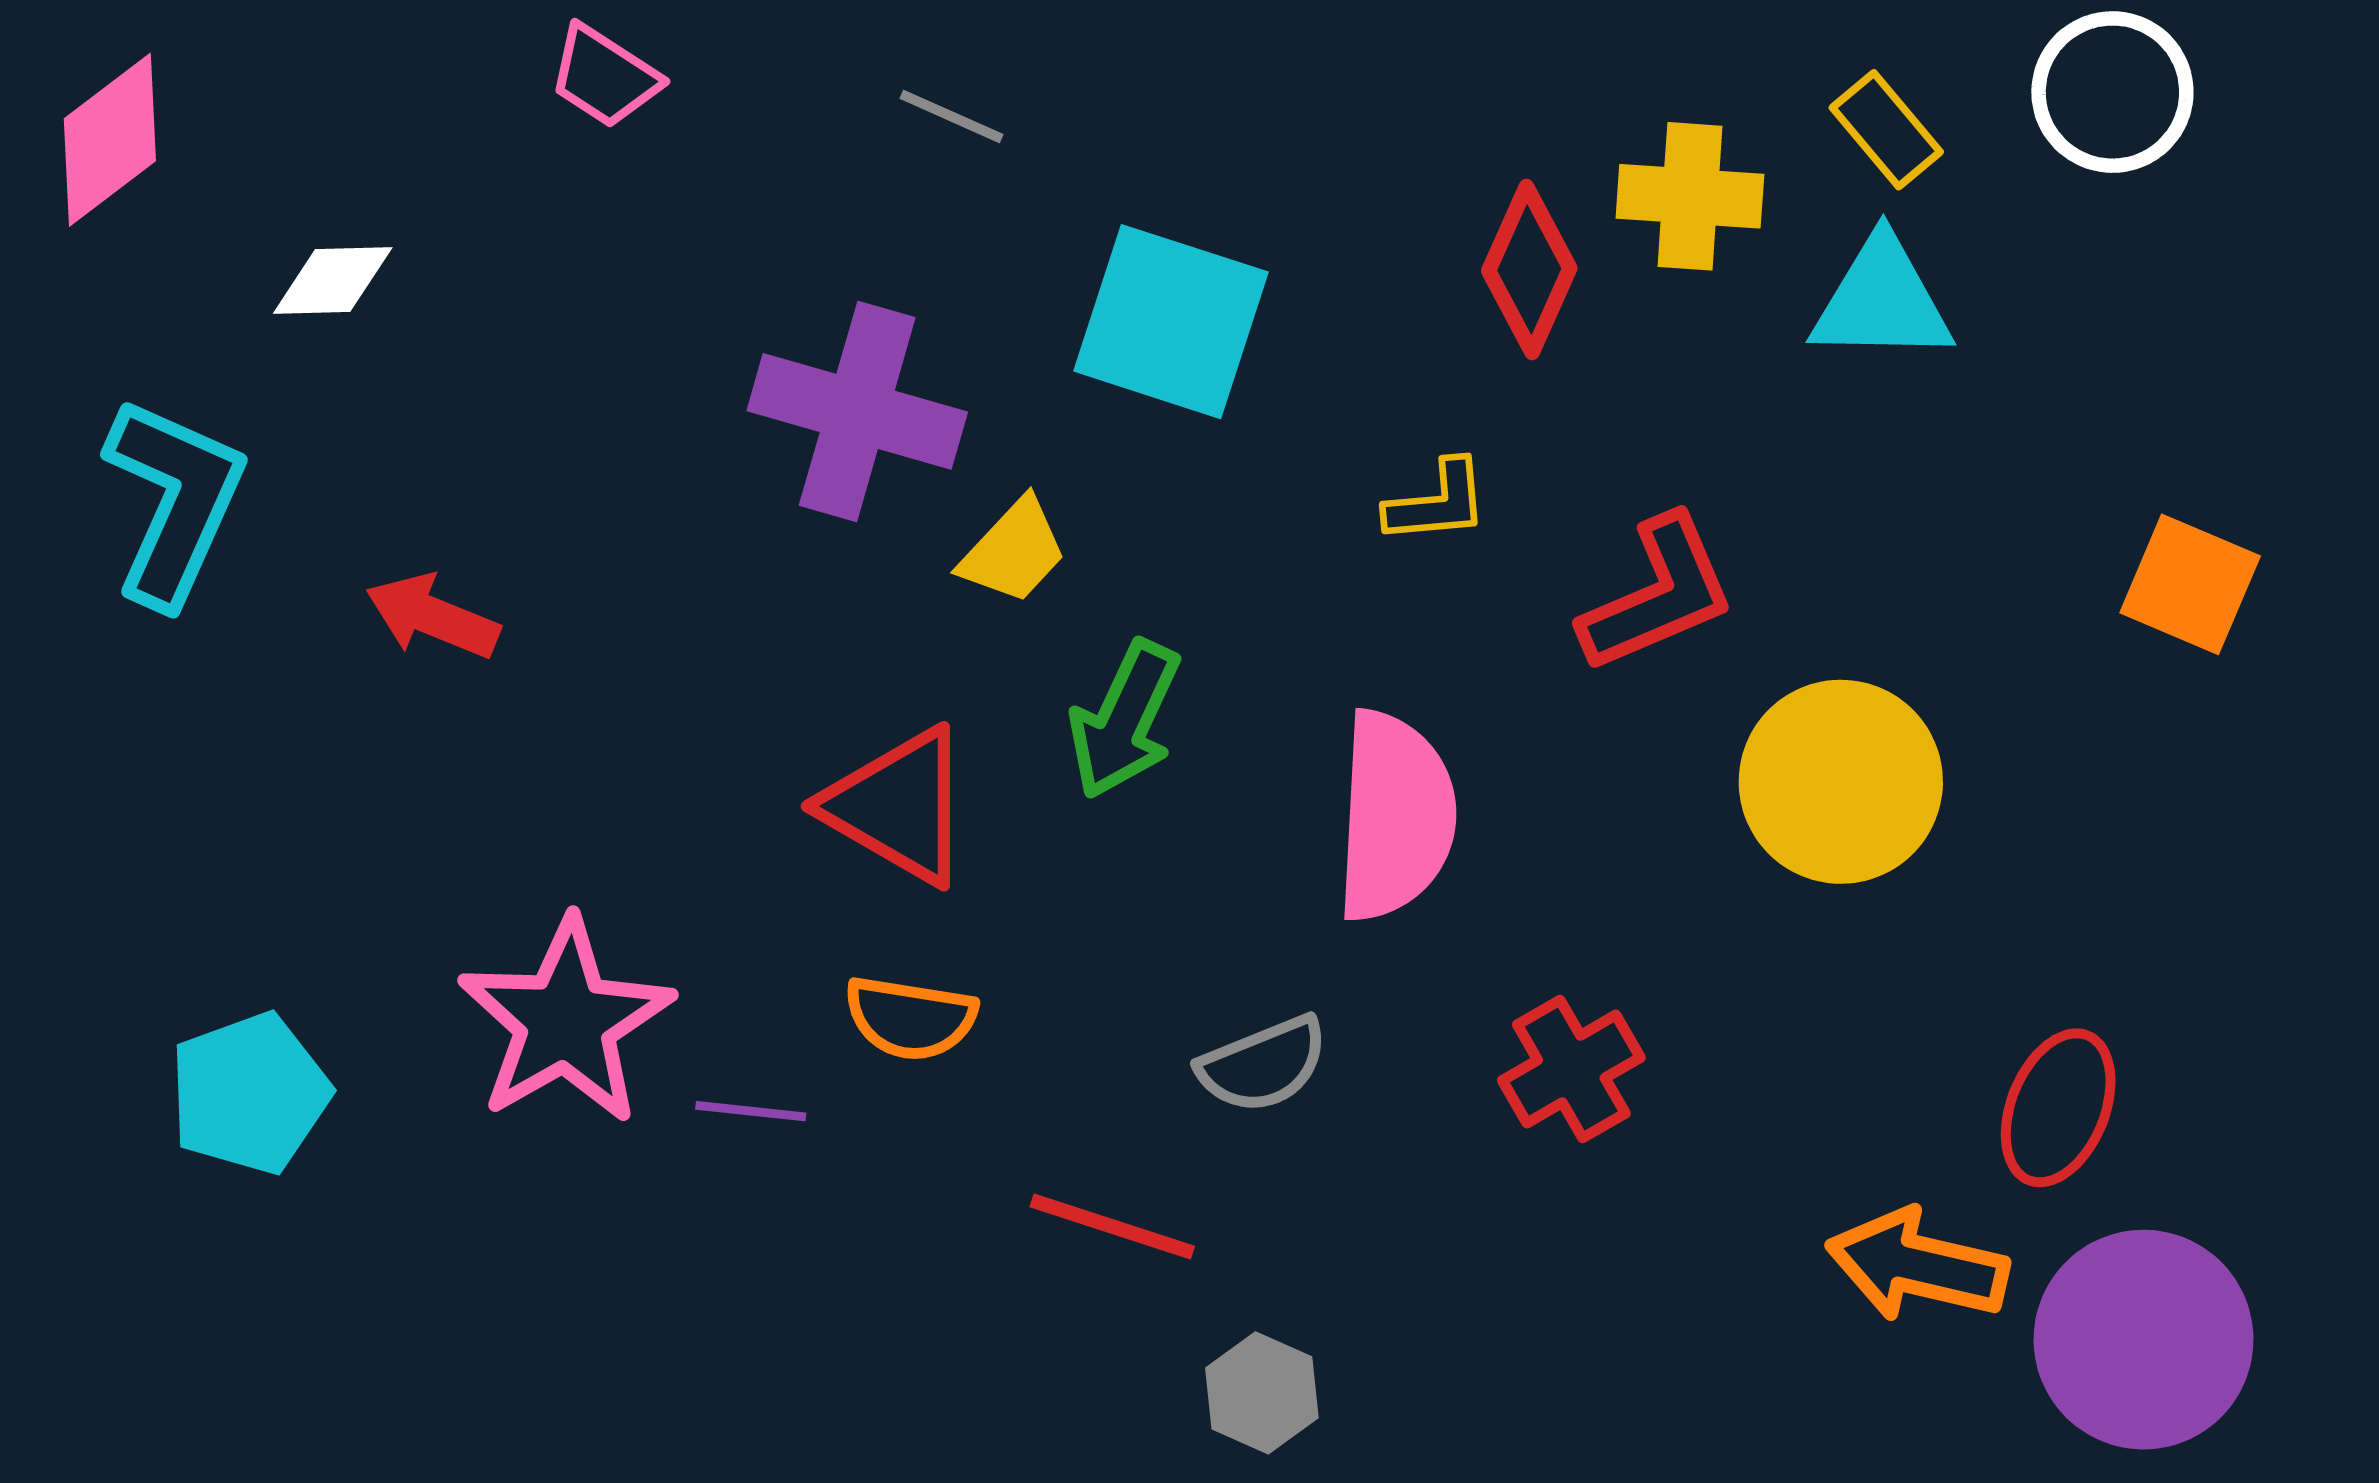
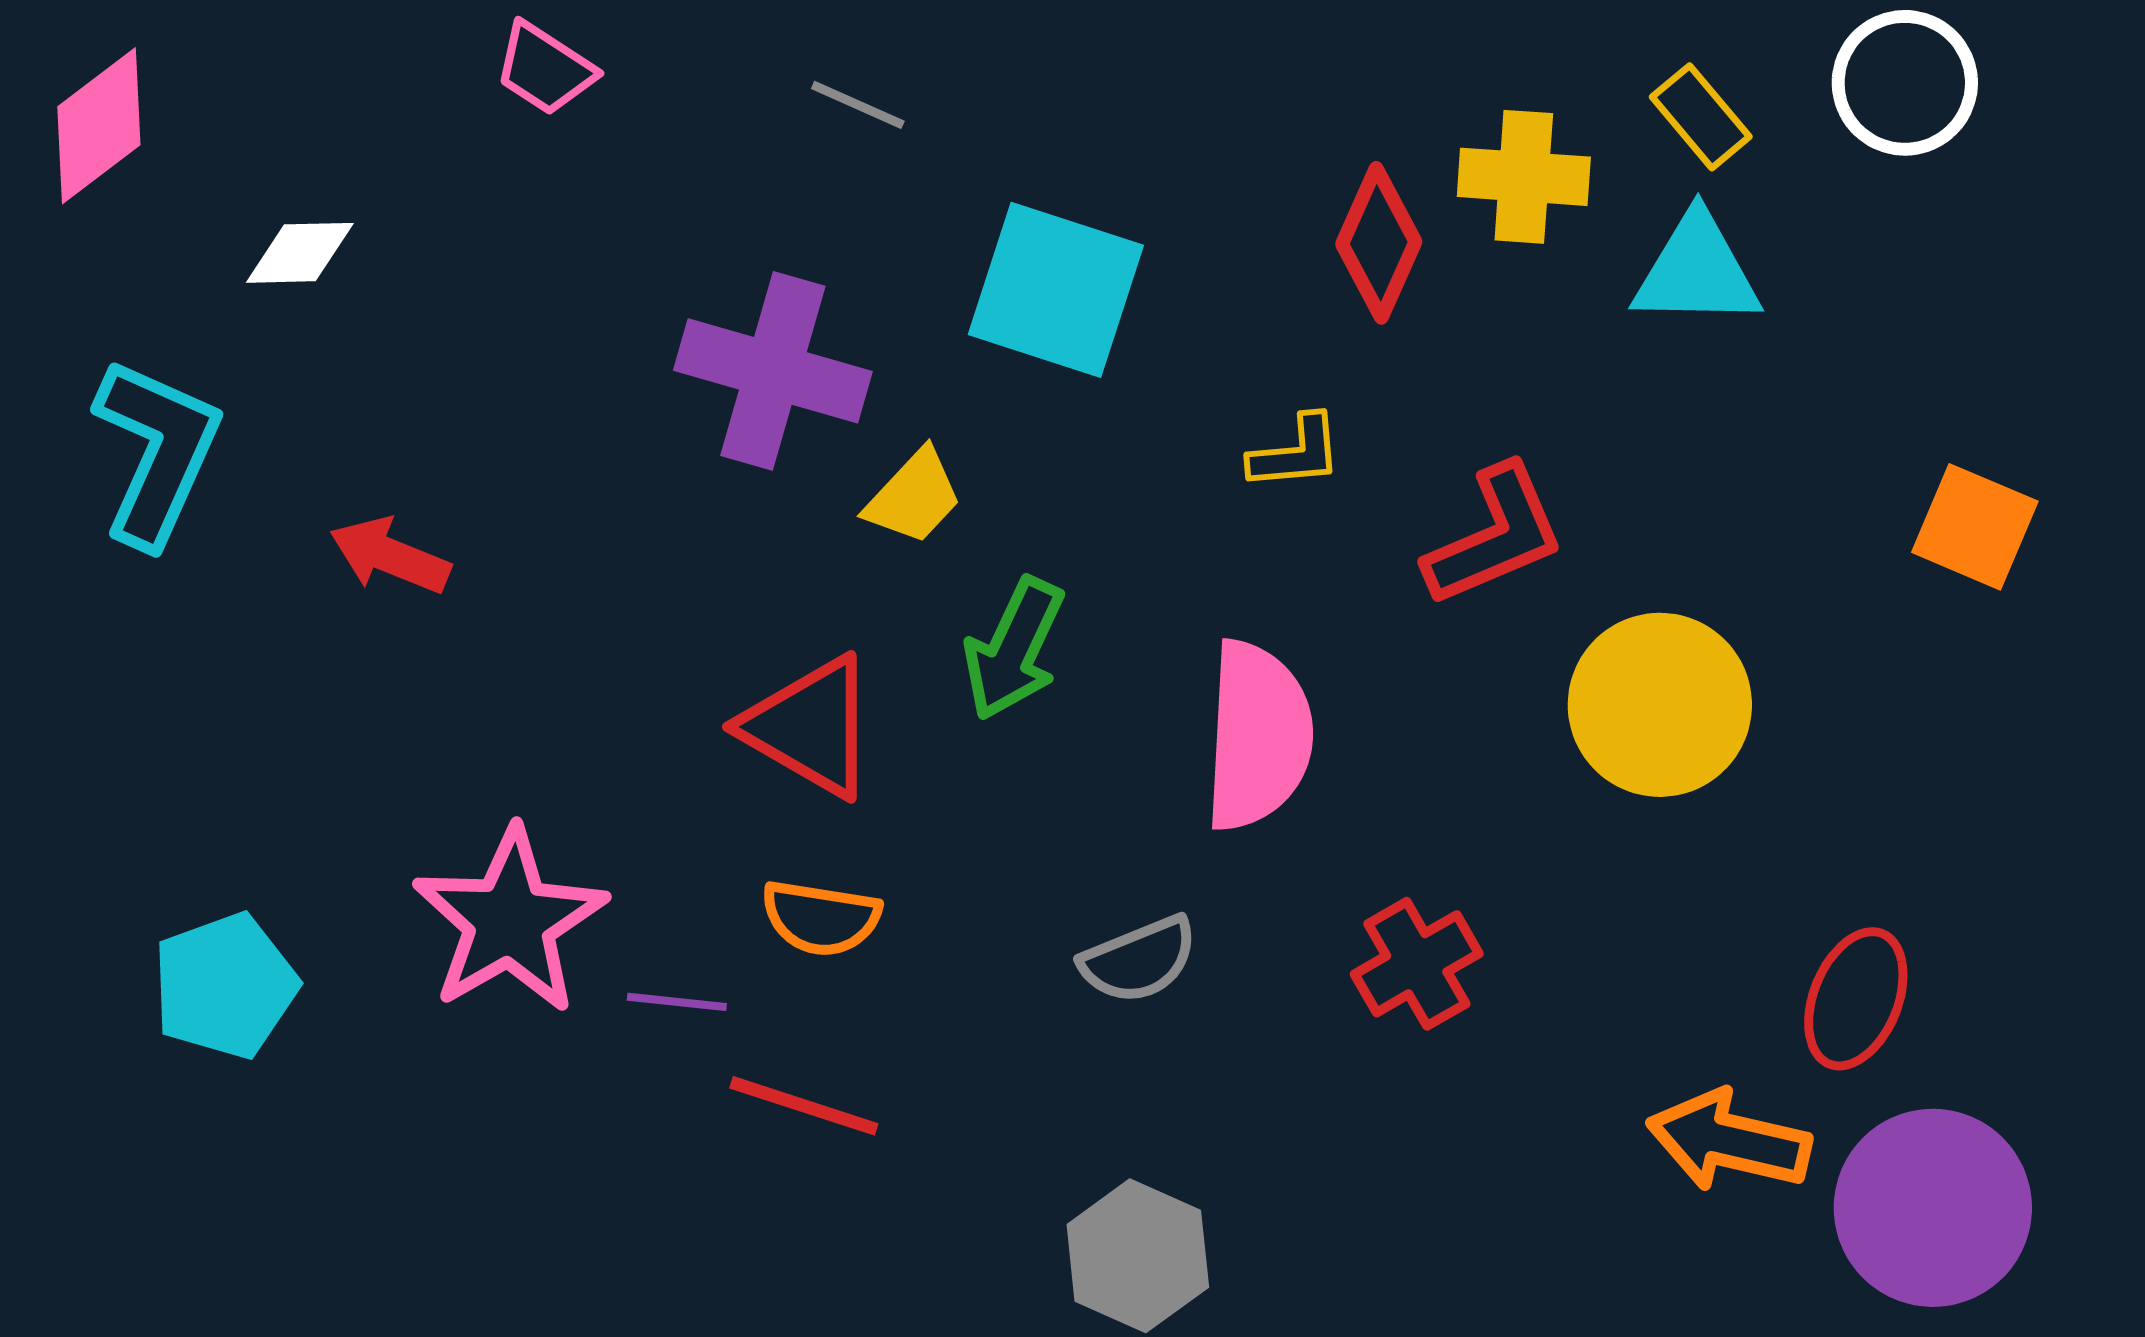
red line: (1112, 1226) -> (804, 1106), moved
gray hexagon: (1262, 1393) -> (1138, 1256), size x1.4

